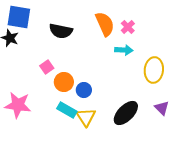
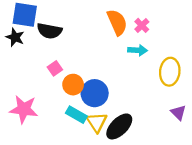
black semicircle: (61, 31) -> (49, 31), moved
blue circle: (84, 90) -> (95, 93), size x1.6
black ellipse: (126, 113) -> (119, 126), moved

